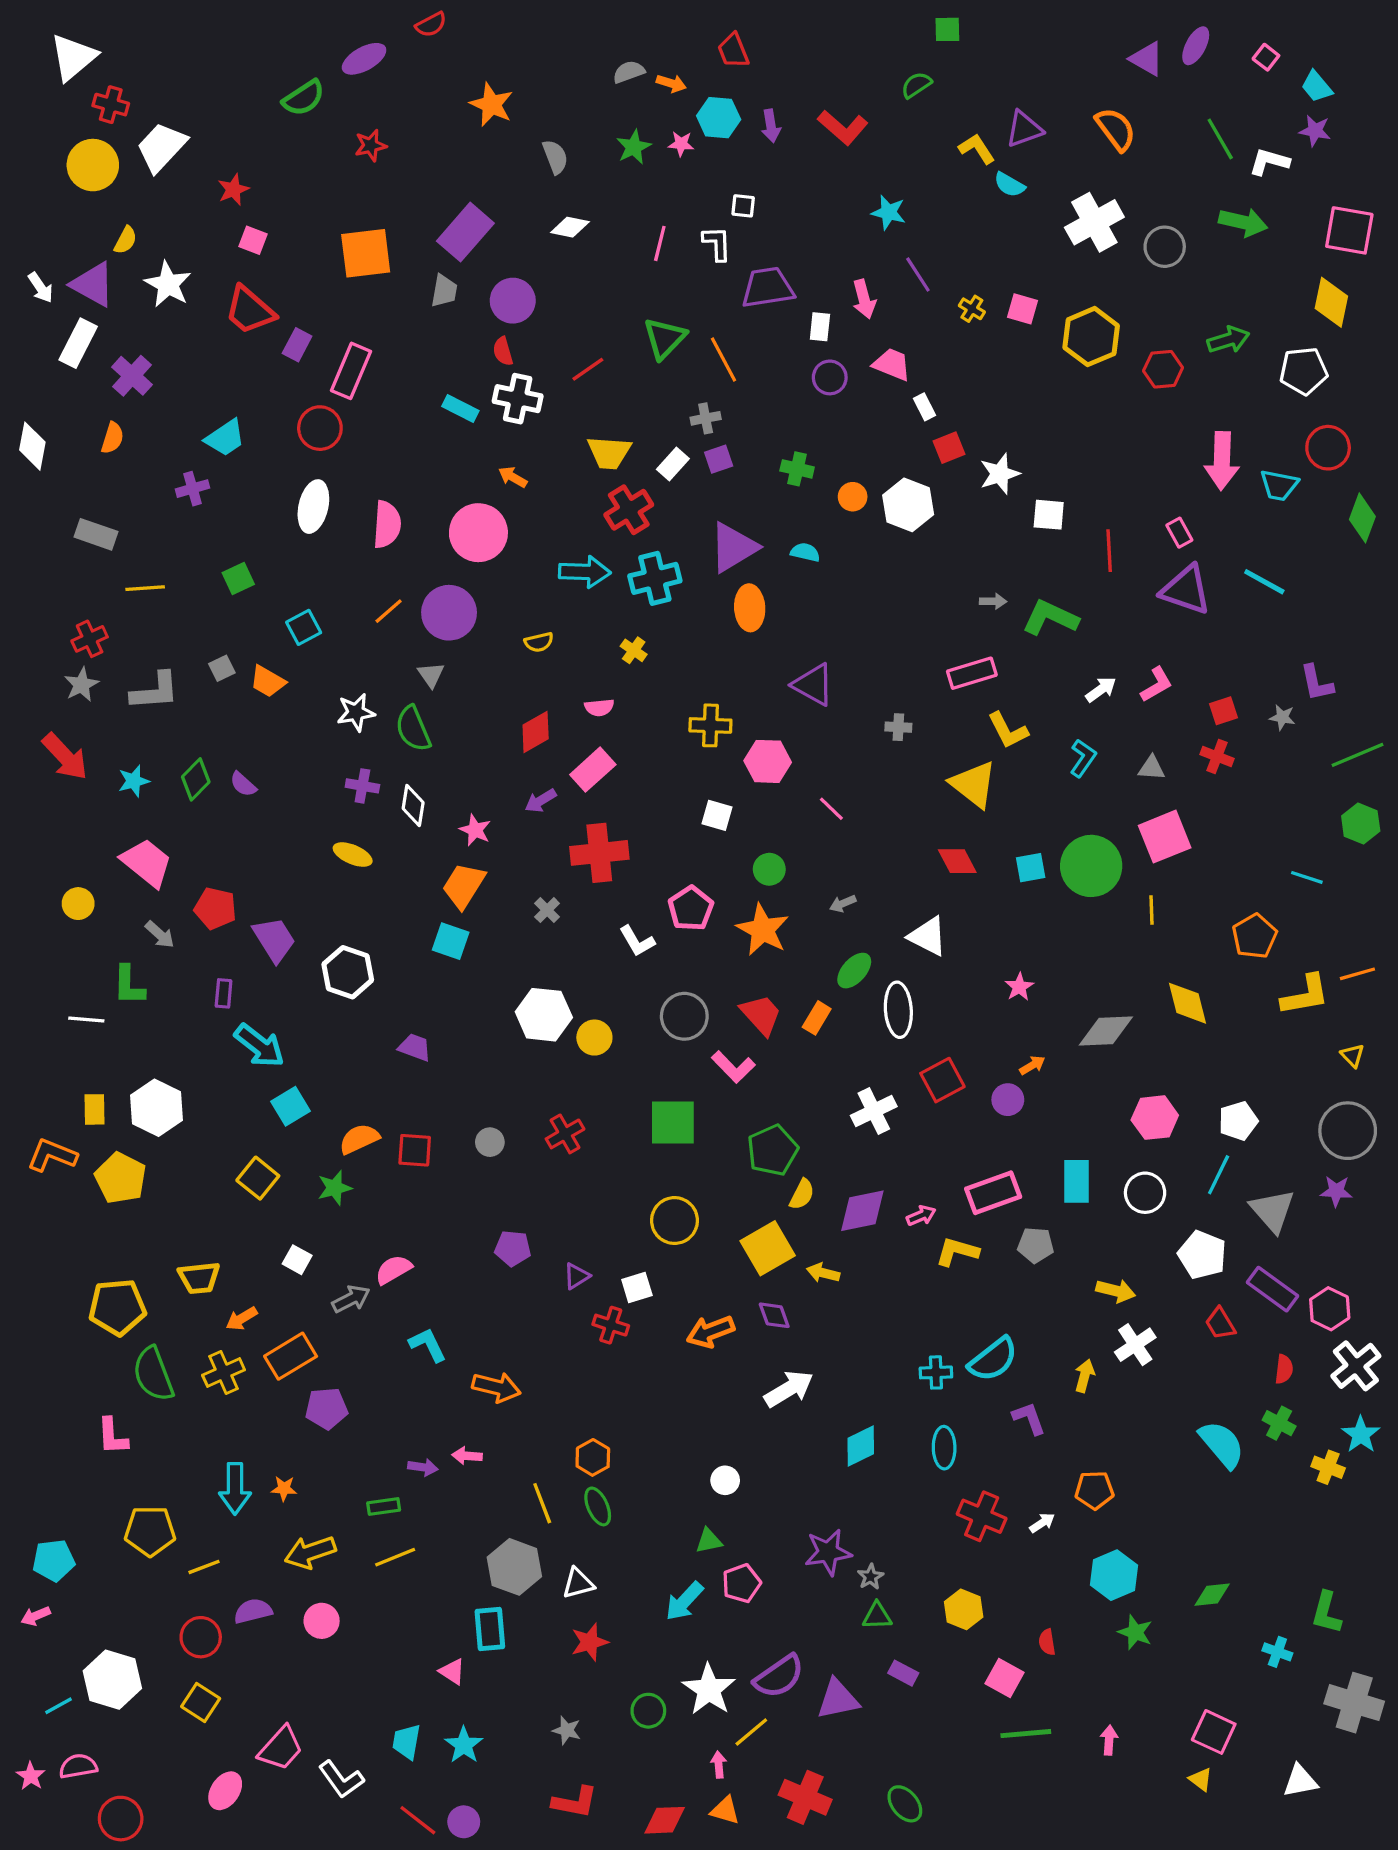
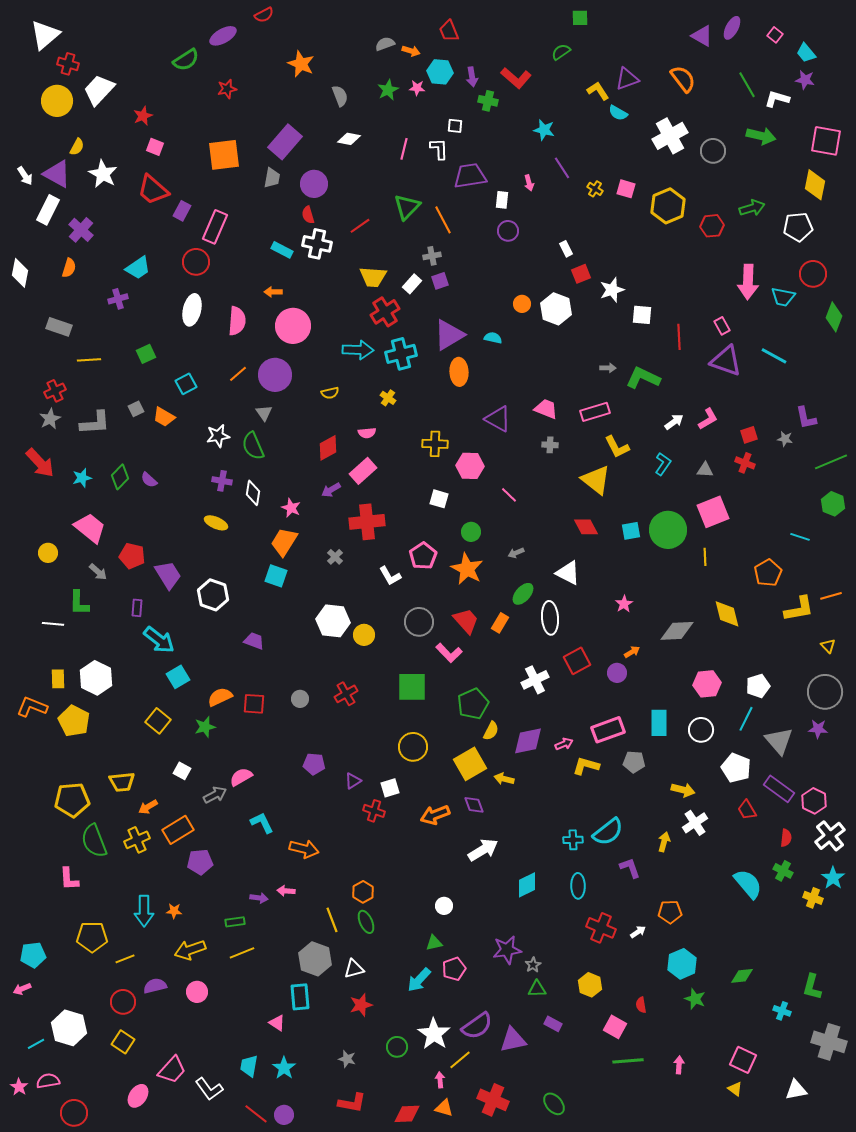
pink arrow: (864, 299) -> (529, 183), size x0.7
pink trapezoid: (892, 364) -> (546, 409), moved
green cross: (797, 469) -> (488, 101), moved
orange arrow: (513, 477) -> (273, 292), moved, turned -30

